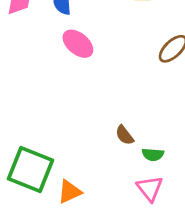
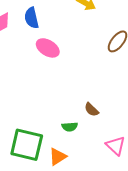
green semicircle: (153, 154) -> (70, 127), moved

